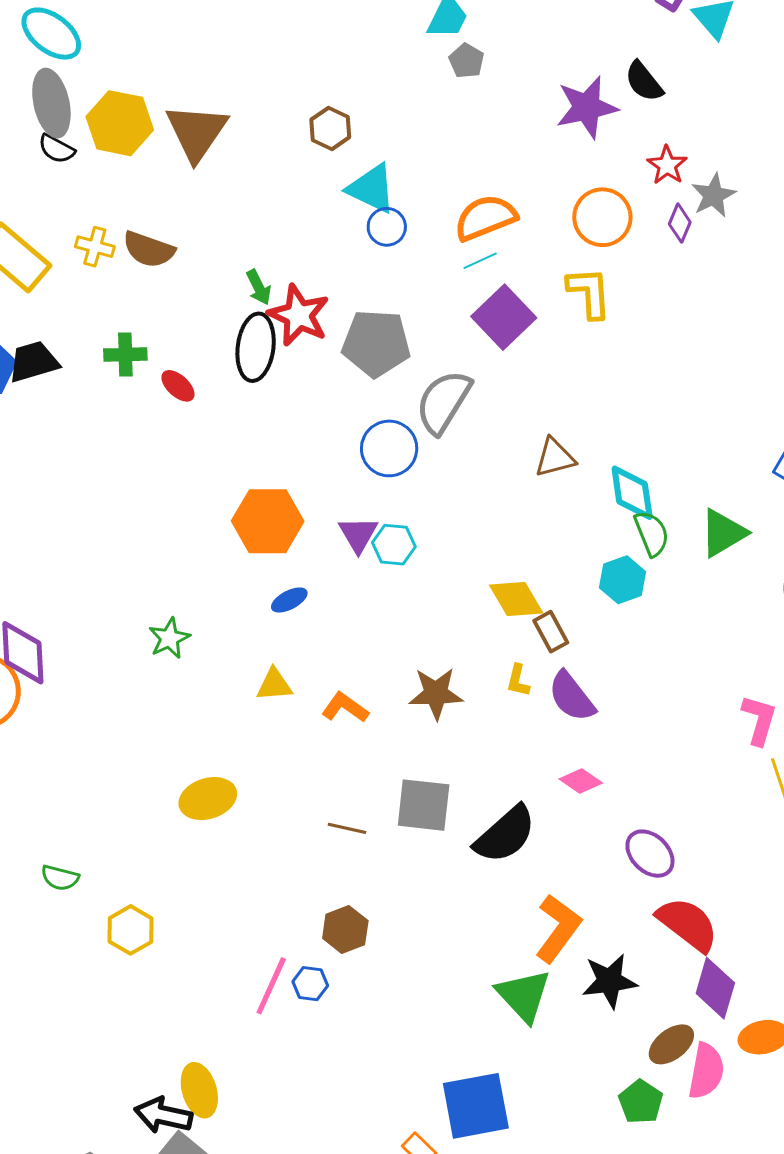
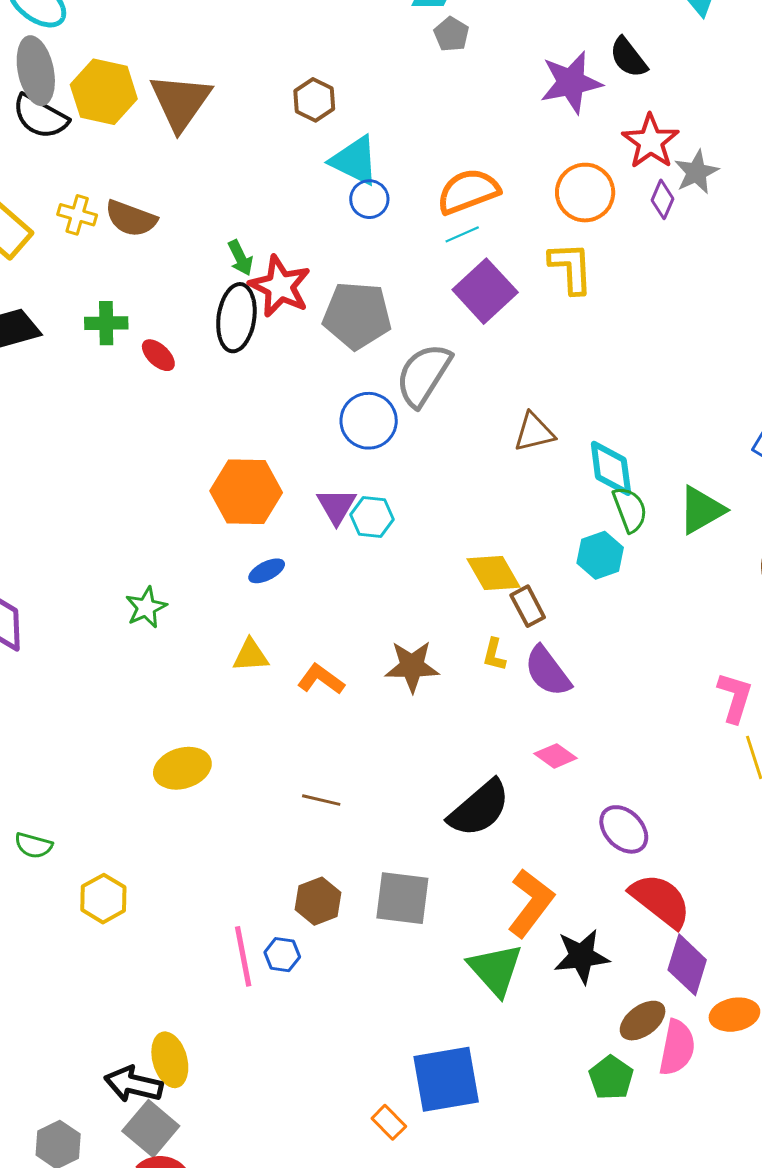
black semicircle: (57, 149) -> (40, 116), size x1.5
red star: (667, 165) -> (650, 141), size x1.4
gray square: (424, 805) -> (402, 898), moved
pink line: (271, 986) -> (243, 956), turned -36

